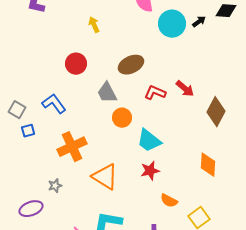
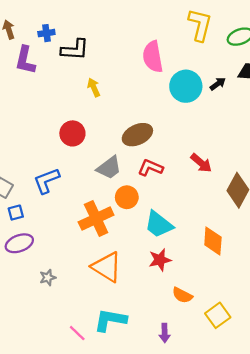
gray trapezoid: (107, 93) -> (109, 168), turned -100
red L-shape: (155, 93) -> (150, 168), moved
blue L-shape: (54, 104) -> (46, 181), turned -75
orange cross: (72, 147) -> (96, 218), moved
orange diamond: (208, 165) -> (213, 241), moved
purple ellipse: (31, 209) -> (19, 243), moved

